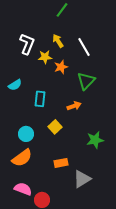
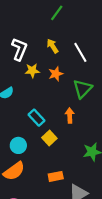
yellow star: (45, 57) -> (32, 71), moved
cyan rectangle: (40, 99) -> (36, 118), moved, turned -49
orange arrow: (74, 106) -> (70, 115), turned -72

